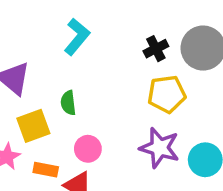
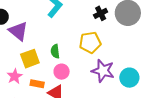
yellow pentagon: (167, 94) -> (90, 42), moved
green semicircle: (68, 103) -> (55, 51), moved

